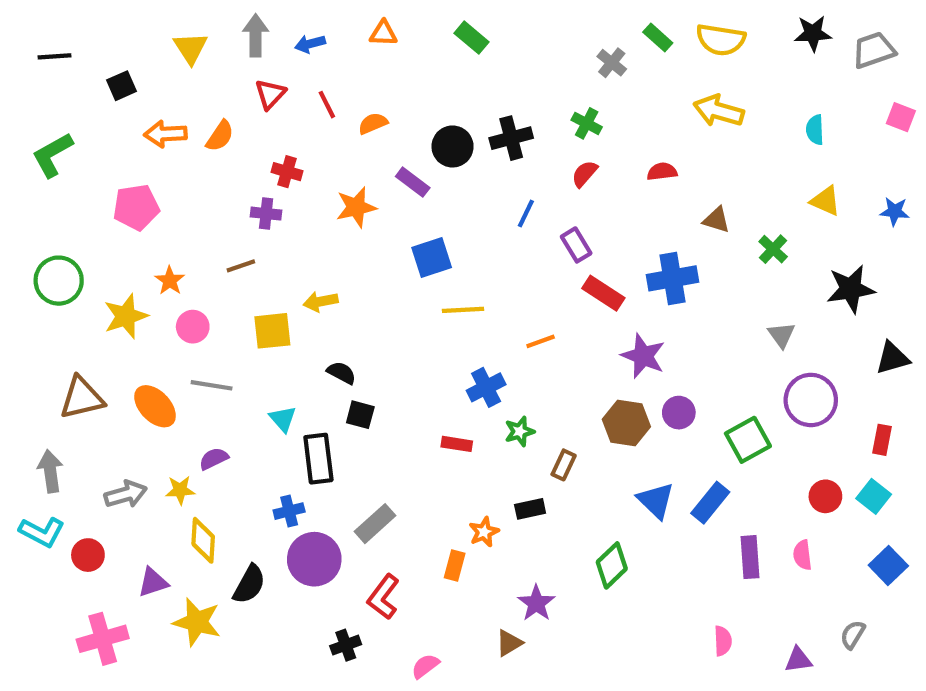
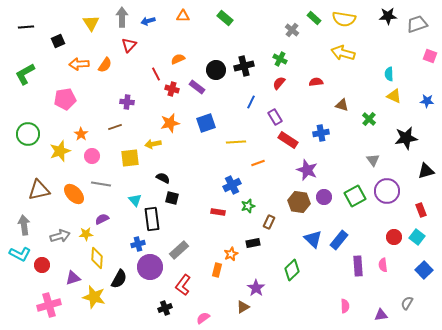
red line: (327, 105) -> (156, 74), moved
cyan semicircle: (815, 130) -> (389, 74), moved
red cross: (287, 172) -> (172, 89), moved
orange star: (356, 207) -> (170, 123), moved
blue cross: (673, 278) -> (321, 133), size x0.7
yellow line: (463, 310) -> (236, 142), moved
green square: (748, 440) -> (355, 196), moved
red rectangle: (882, 440) -> (421, 210), turned -32

